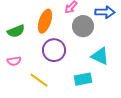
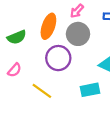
gray circle: (83, 26) -> (78, 34), moved
pink semicircle: (14, 61) -> (14, 70), turned -40

